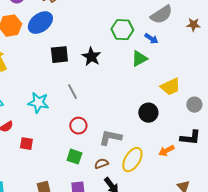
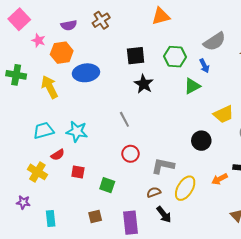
blue ellipse: (40, 23) -> (86, 73), moved, turned 30
blue arrow: (151, 39) -> (204, 66), turned 32
black square: (59, 55) -> (136, 56), moved
cyan star: (38, 103) -> (77, 132), moved
green square: (74, 157) -> (107, 185), moved

